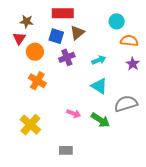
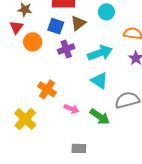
cyan circle: (117, 21) -> (106, 12), moved
cyan arrow: (99, 60) -> (100, 53), size x1.6
orange cross: (37, 81) -> (47, 89), moved
gray rectangle: (66, 150) -> (79, 148), moved

